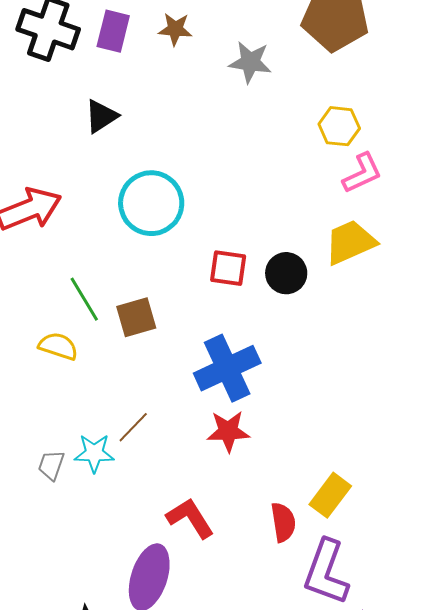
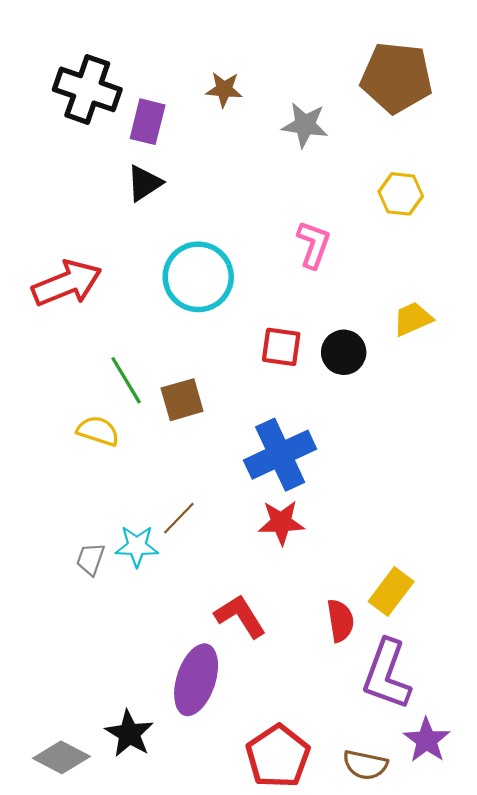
purple rectangle: (113, 31) -> (148, 122), moved
pink L-shape: (362, 173) -> (313, 245), moved, turned -45
yellow trapezoid: (350, 242) -> (413, 319), size x0.7

